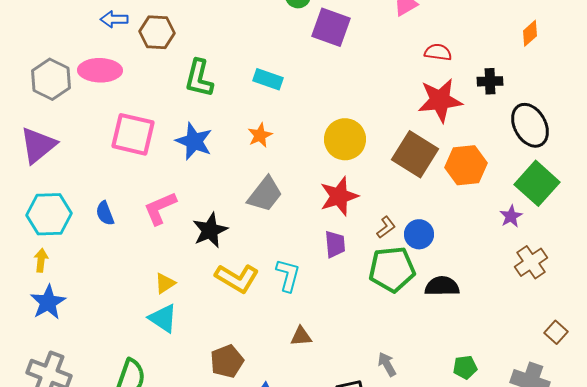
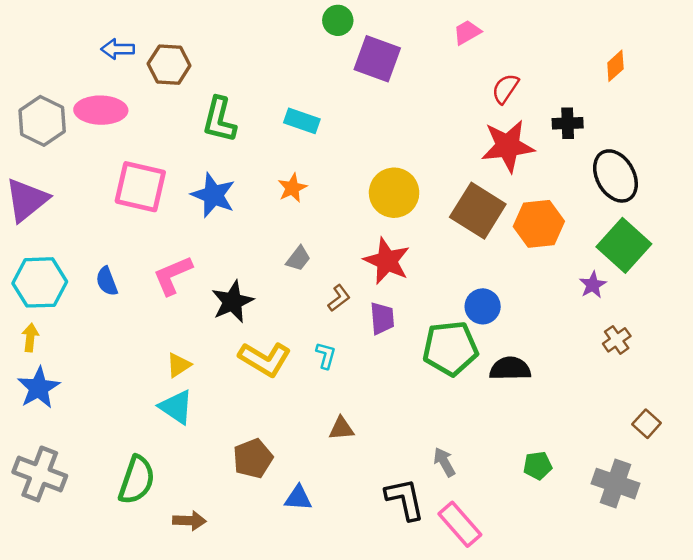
red semicircle: (438, 52) -> (505, 89), turned -64
gray trapezoid: (265, 194) -> (298, 259), size x0.6
red star: (339, 196) -> (387, 261), turned -30
brown L-shape: (386, 227) -> (339, 298), moved
brown cross: (531, 262) -> (617, 340), size x0.7
cyan L-shape: (288, 275) -> (326, 355), size x0.7

